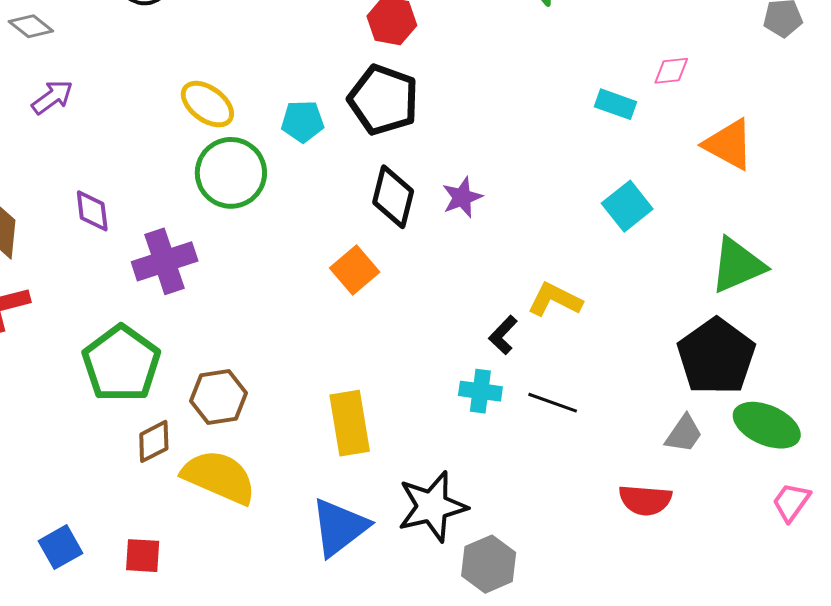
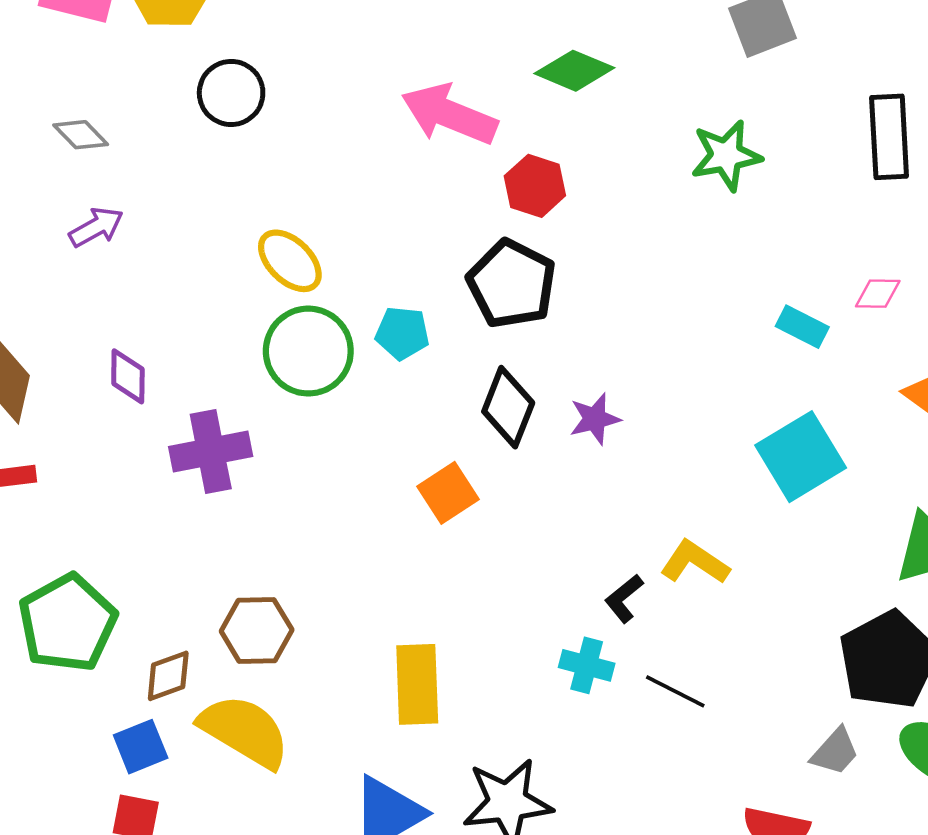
cyan pentagon: (303, 121) -> (402, 333), moved
cyan square: (627, 206) -> (801, 457), size x1.4
green pentagon: (121, 364) -> (67, 623), moved
blue square: (61, 547) -> (141, 747), moved

